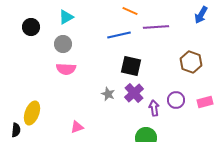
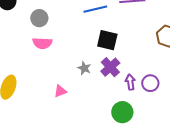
purple circle: (176, 100) -> (150, 83), moved
pink triangle: (77, 127) -> (60, 91), moved

